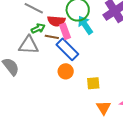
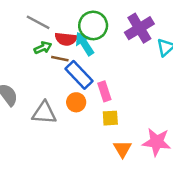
cyan arrow: (85, 25) -> (85, 44), moved
pink rectangle: (65, 31) -> (104, 91), moved
gray triangle: (29, 45) -> (44, 113), moved

